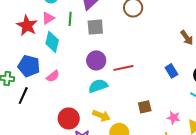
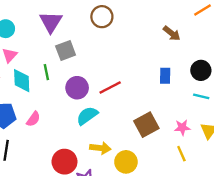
green line: (70, 19) -> (46, 72), moved
blue rectangle: (171, 71) -> (165, 76), turned 48
brown square: (145, 107) -> (146, 125), size x1.5

